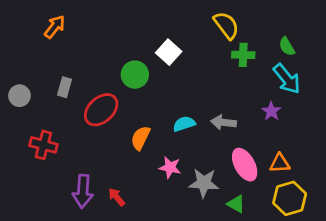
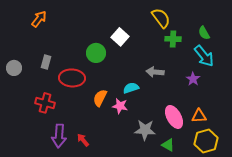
red ellipse: (101, 110) -> (72, 78), turned 45
gray arrow: (223, 122) -> (155, 72), moved
red cross: (43, 145) -> (45, 103), moved
pink star: (170, 167) -> (120, 106), moved

